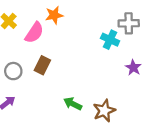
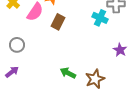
brown rectangle: (42, 65) -> (58, 22), moved
purple star: (133, 68) -> (120, 50), moved

